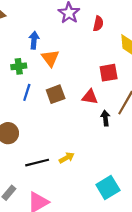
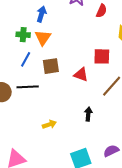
orange triangle: (50, 58) -> (43, 38), moved
black arrow: (105, 118) -> (88, 114), moved
black line: (37, 163) -> (28, 87), moved

